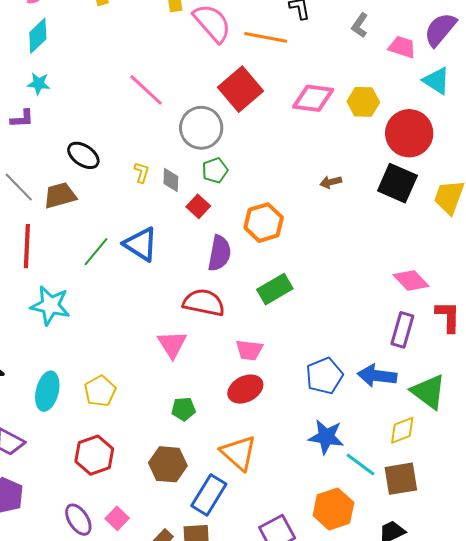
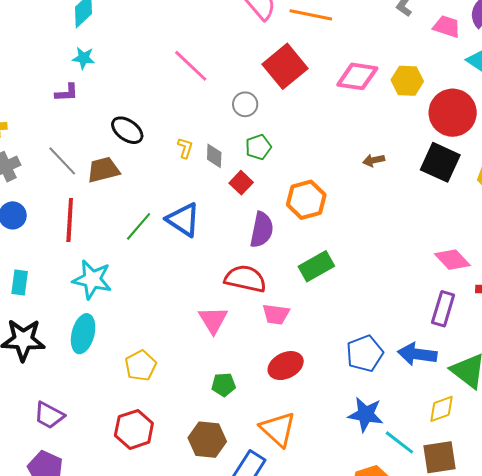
gray circle: (201, 128) -> (245, 104), size x0.6
pink trapezoid: (249, 350) -> (276, 314), moved
cyan ellipse: (47, 391) -> (83, 334), moved

